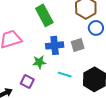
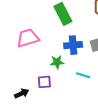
purple square: (27, 82) -> (44, 82), turned -32

